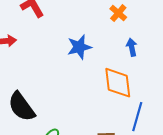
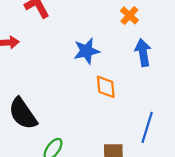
blue arrow: (132, 47) -> (143, 53), size x1.4
orange diamond: (118, 83) -> (106, 87), moved, size x0.7

